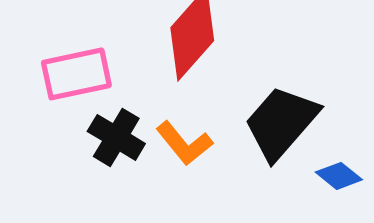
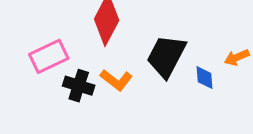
blue diamond: (339, 176) -> (205, 78), turned 60

